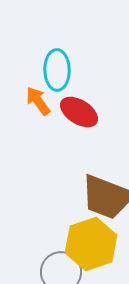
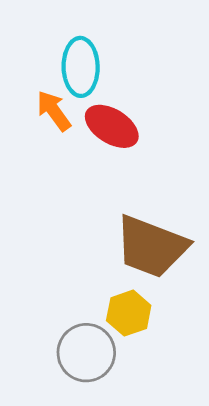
yellow hexagon: (91, 244) -> (129, 313), size x0.6

